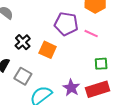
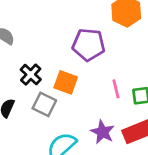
pink line: (91, 34) -> (116, 89), moved, turned 56
gray square: (23, 76) -> (44, 104), moved

